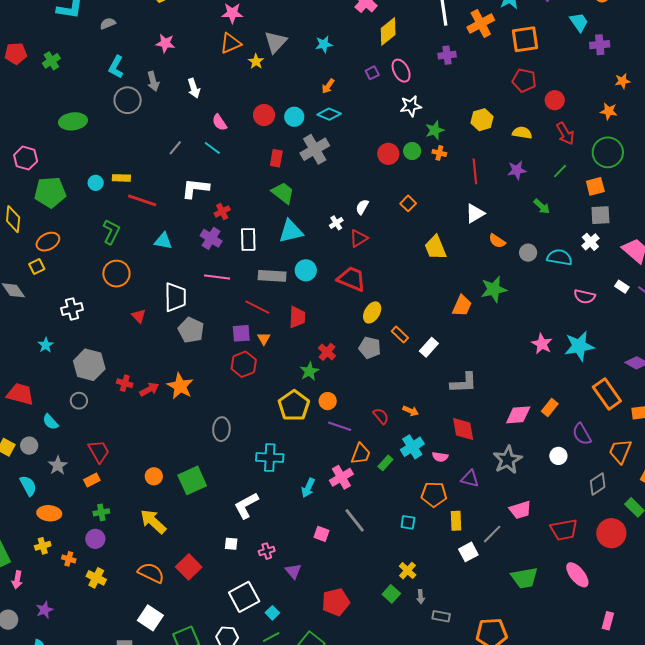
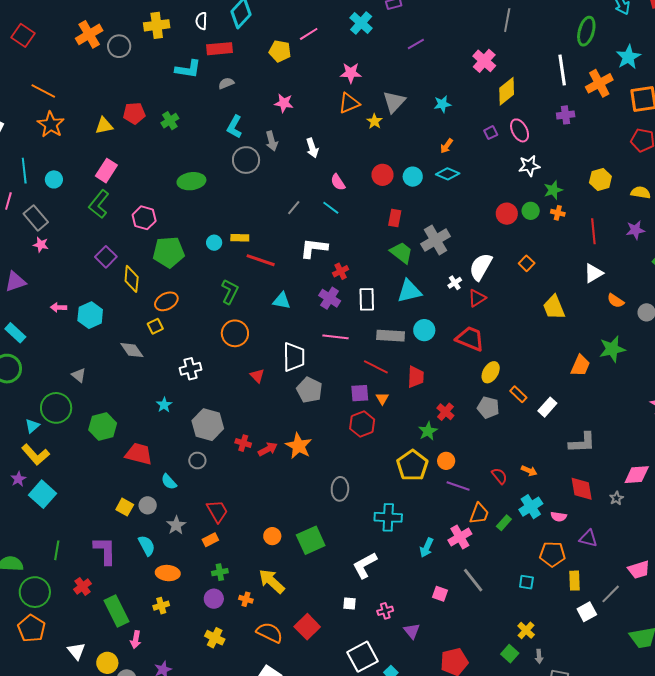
gray cross: (315, 149) -> (436, 240), moved
white semicircle: (362, 207) -> (481, 267), size x1.8
gray star: (508, 460) -> (616, 498), moved, size x0.5
orange cross: (69, 559) -> (246, 599), moved

